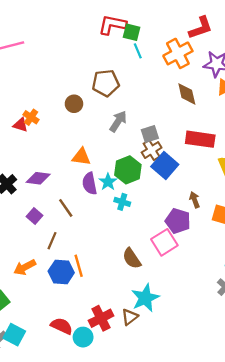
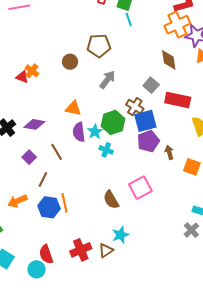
orange cross: (178, 53) -> (177, 25), moved
gray square: (150, 134) -> (151, 85), moved, turned -35
brown cross: (152, 150) -> (135, 107), turned -30
blue square: (165, 165) -> (145, 121), turned 30
purple pentagon: (178, 221) -> (148, 141), moved, turned 30
cyan star: (145, 298) -> (121, 235), size x0.7
red semicircle: (62, 326) -> (46, 254), turned -138
cyan circle: (83, 337) -> (37, 269), moved

